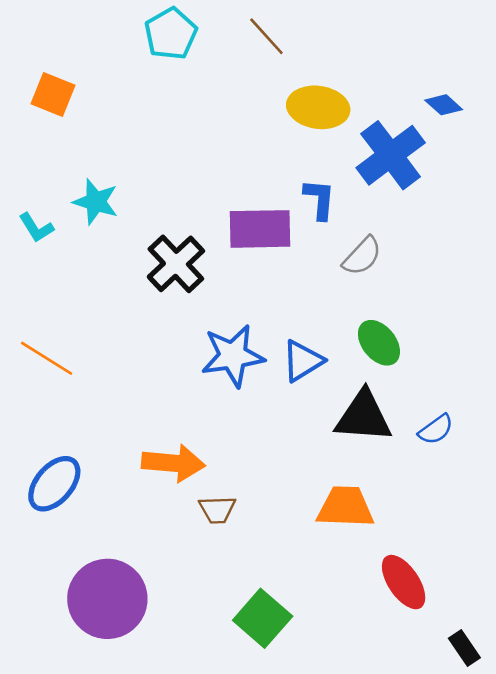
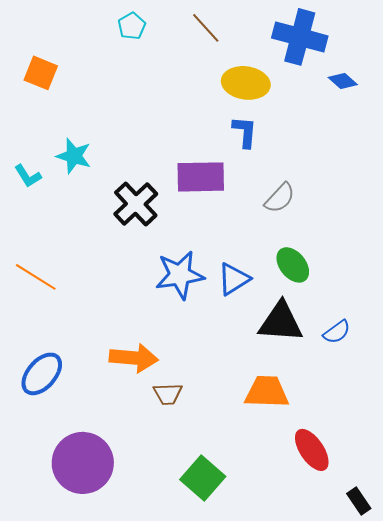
cyan pentagon: (171, 34) -> (132, 26), size x0.7
blue cross: (391, 155) -> (300, 37), moved, turned -38
blue L-shape: (319, 199) -> (245, 132), moved

